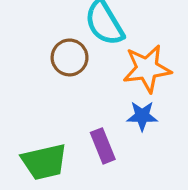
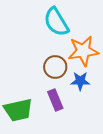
brown circle: (70, 57) -> (55, 67), moved

